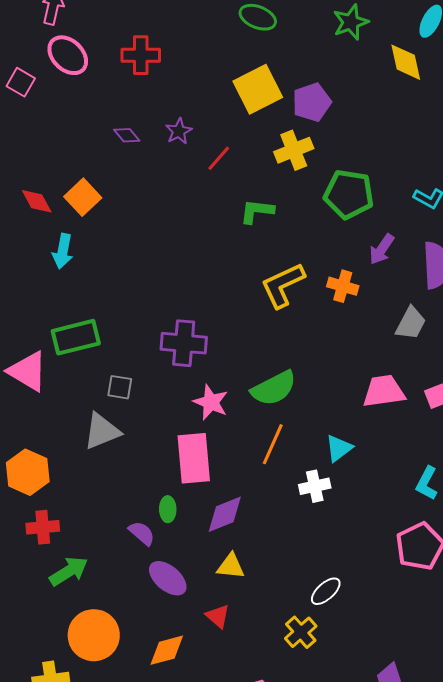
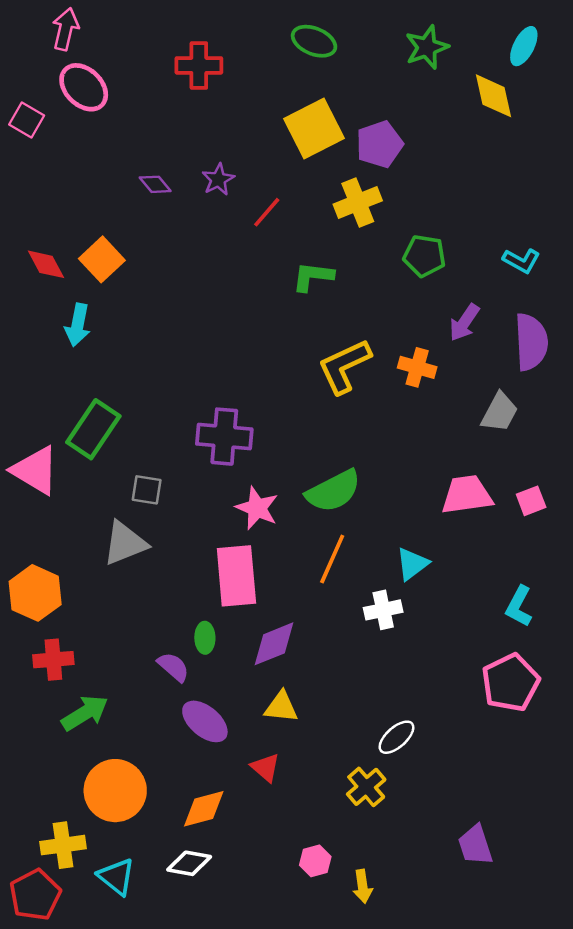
red cross: (141, 55) -> (199, 65), moved
green pentagon: (349, 194) -> (424, 256), size x0.7
green rectangle: (76, 337) -> (93, 429), turned -42

